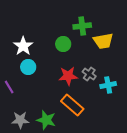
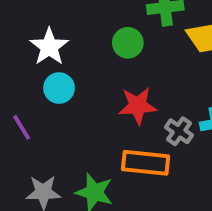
gray cross: (89, 74) -> (179, 131), moved
orange rectangle: (72, 105) -> (146, 163), turned -35

